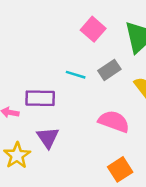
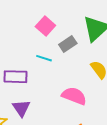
pink square: (93, 29) -> (45, 26), moved
gray rectangle: (109, 70) -> (68, 44), moved

